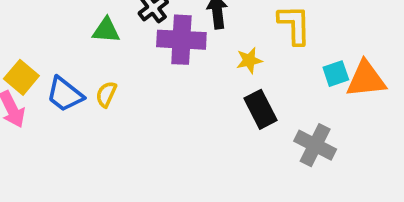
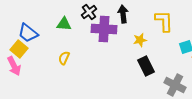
blue trapezoid: (65, 94) -> (28, 33), moved

